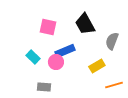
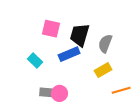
black trapezoid: (85, 24) -> (80, 35), moved, turned 45
gray semicircle: (112, 41) -> (105, 44), moved
pink circle: (56, 62) -> (59, 93), moved

